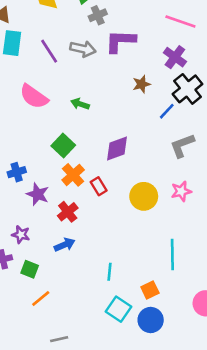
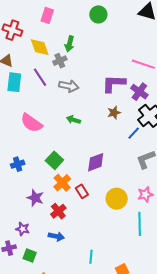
gray cross: (98, 15) -> (60, 61), moved
purple L-shape: (120, 41) -> (114, 84), moved
purple line: (49, 51) -> (40, 77), moved
green arrow: (80, 104) -> (73, 120), moved
blue cross: (17, 172) -> (18, 164), moved
blue arrow: (65, 245) -> (56, 236), turned 35
cyan line: (172, 255) -> (140, 224), moved

